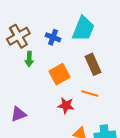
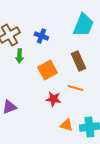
cyan trapezoid: (83, 29) -> (83, 25), moved

